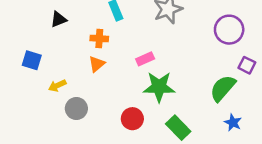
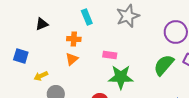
pink rectangle: (145, 59) -> (110, 55), turned 32
green semicircle: (223, 88) -> (164, 65), moved

